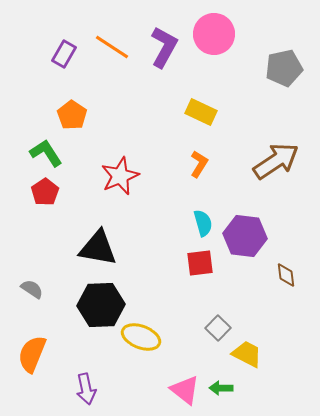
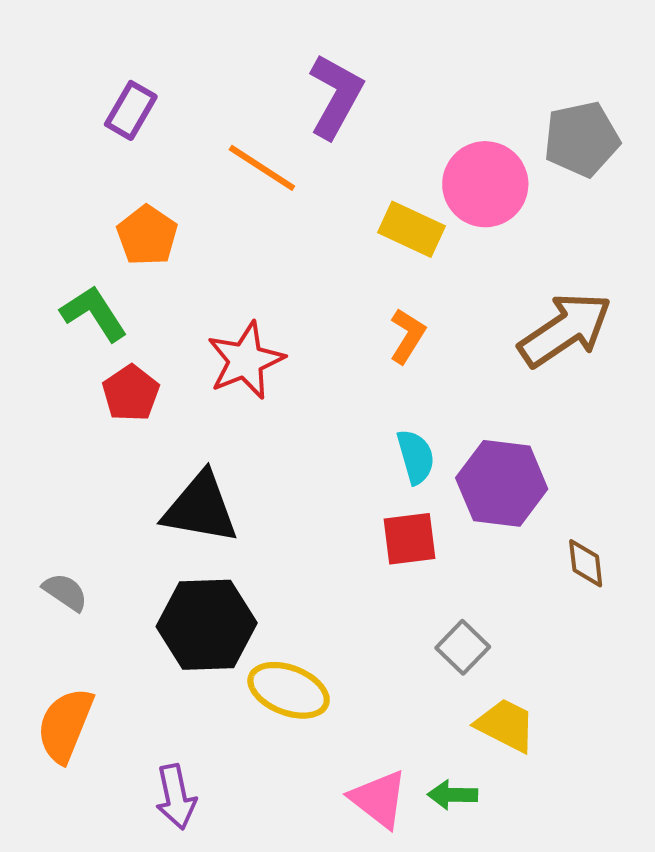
pink circle: (214, 34) -> (485, 184), moved
orange line: (112, 47) -> (262, 168), moved
red pentagon: (45, 192) -> (131, 393), moved
gray square: (218, 328) -> (463, 647), moved

